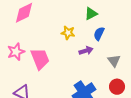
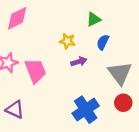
purple arrow: (86, 51) -> (79, 62), moved
gray triangle: (114, 61) -> (120, 73), size x1.6

